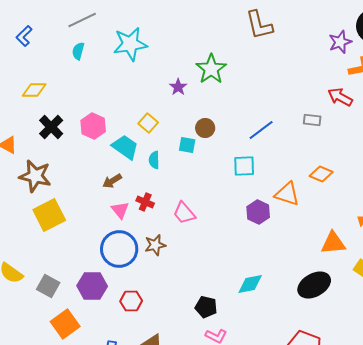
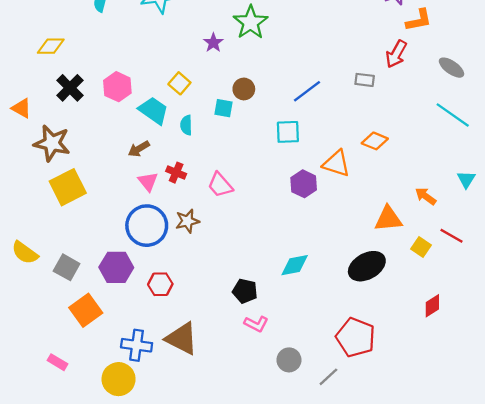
red arrow: (340, 97) -> (396, 54), turned -90

